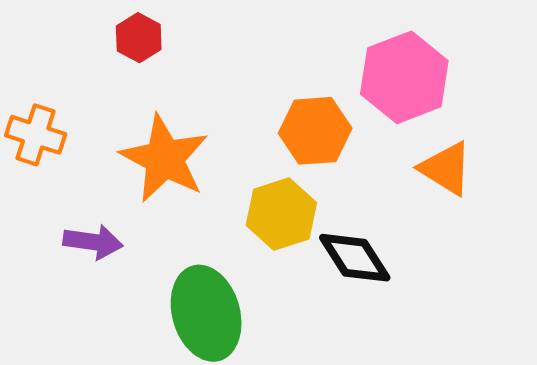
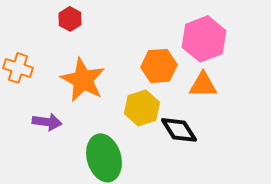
orange triangle: (446, 168) -> (203, 85), moved, turned -32

